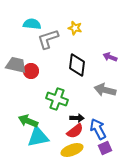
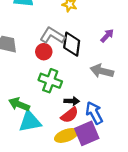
gray L-shape: (48, 39) -> (52, 36), moved, turned 50
purple arrow: (110, 57) -> (107, 36), turned 112
red circle: (31, 71) -> (44, 52), moved
purple square: (105, 148) -> (87, 133), moved, size x1.6

